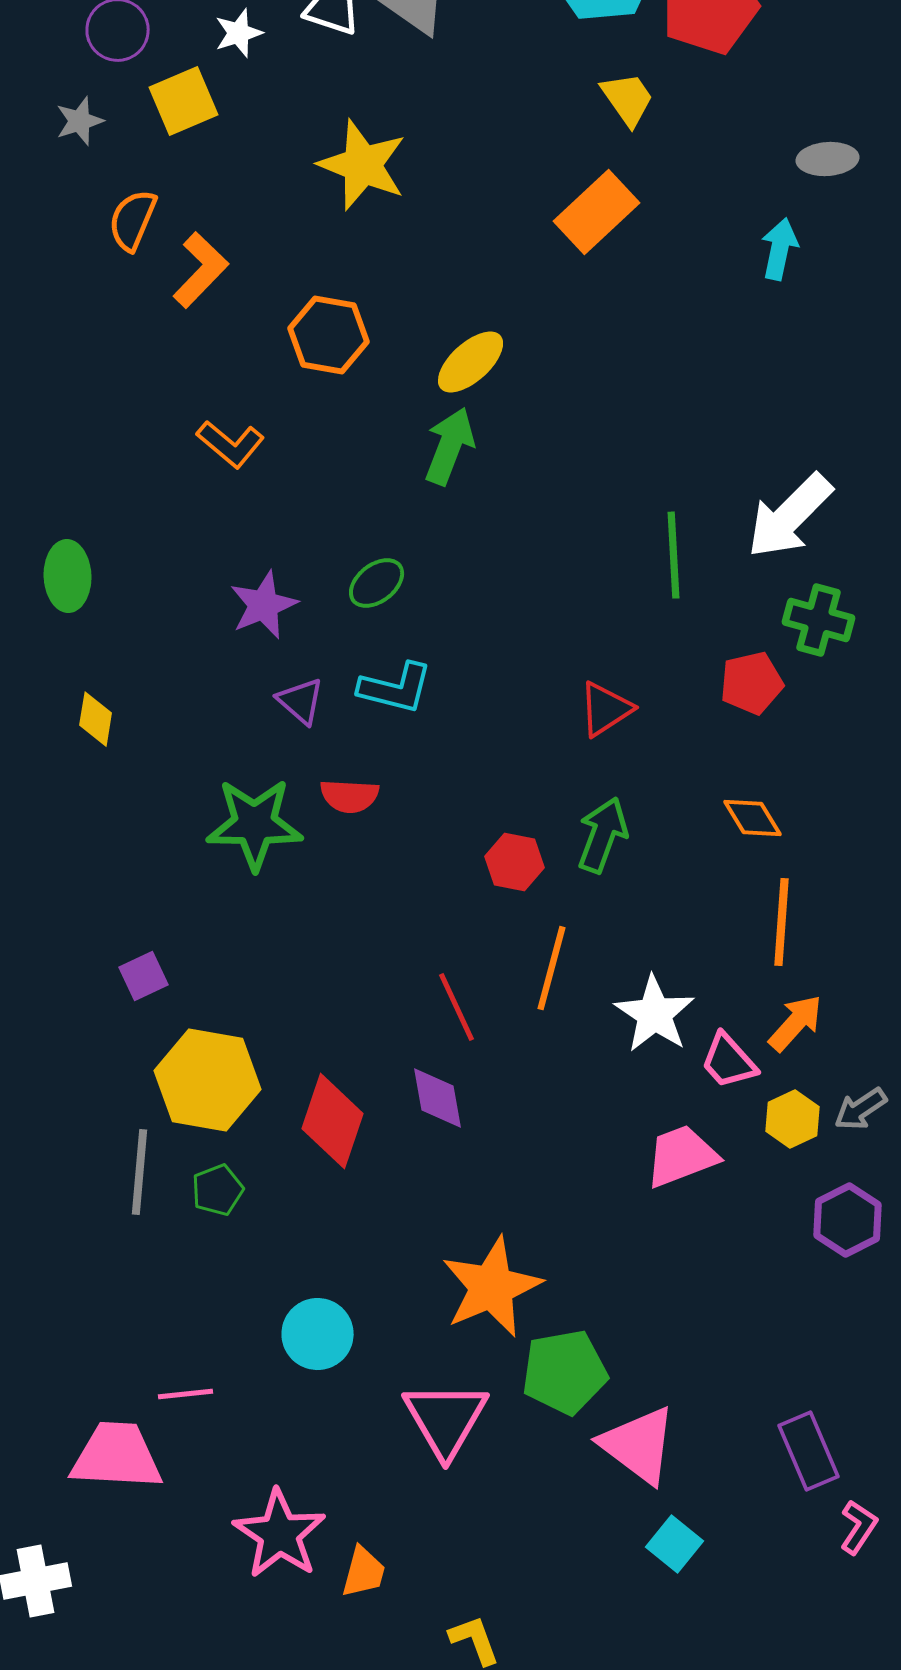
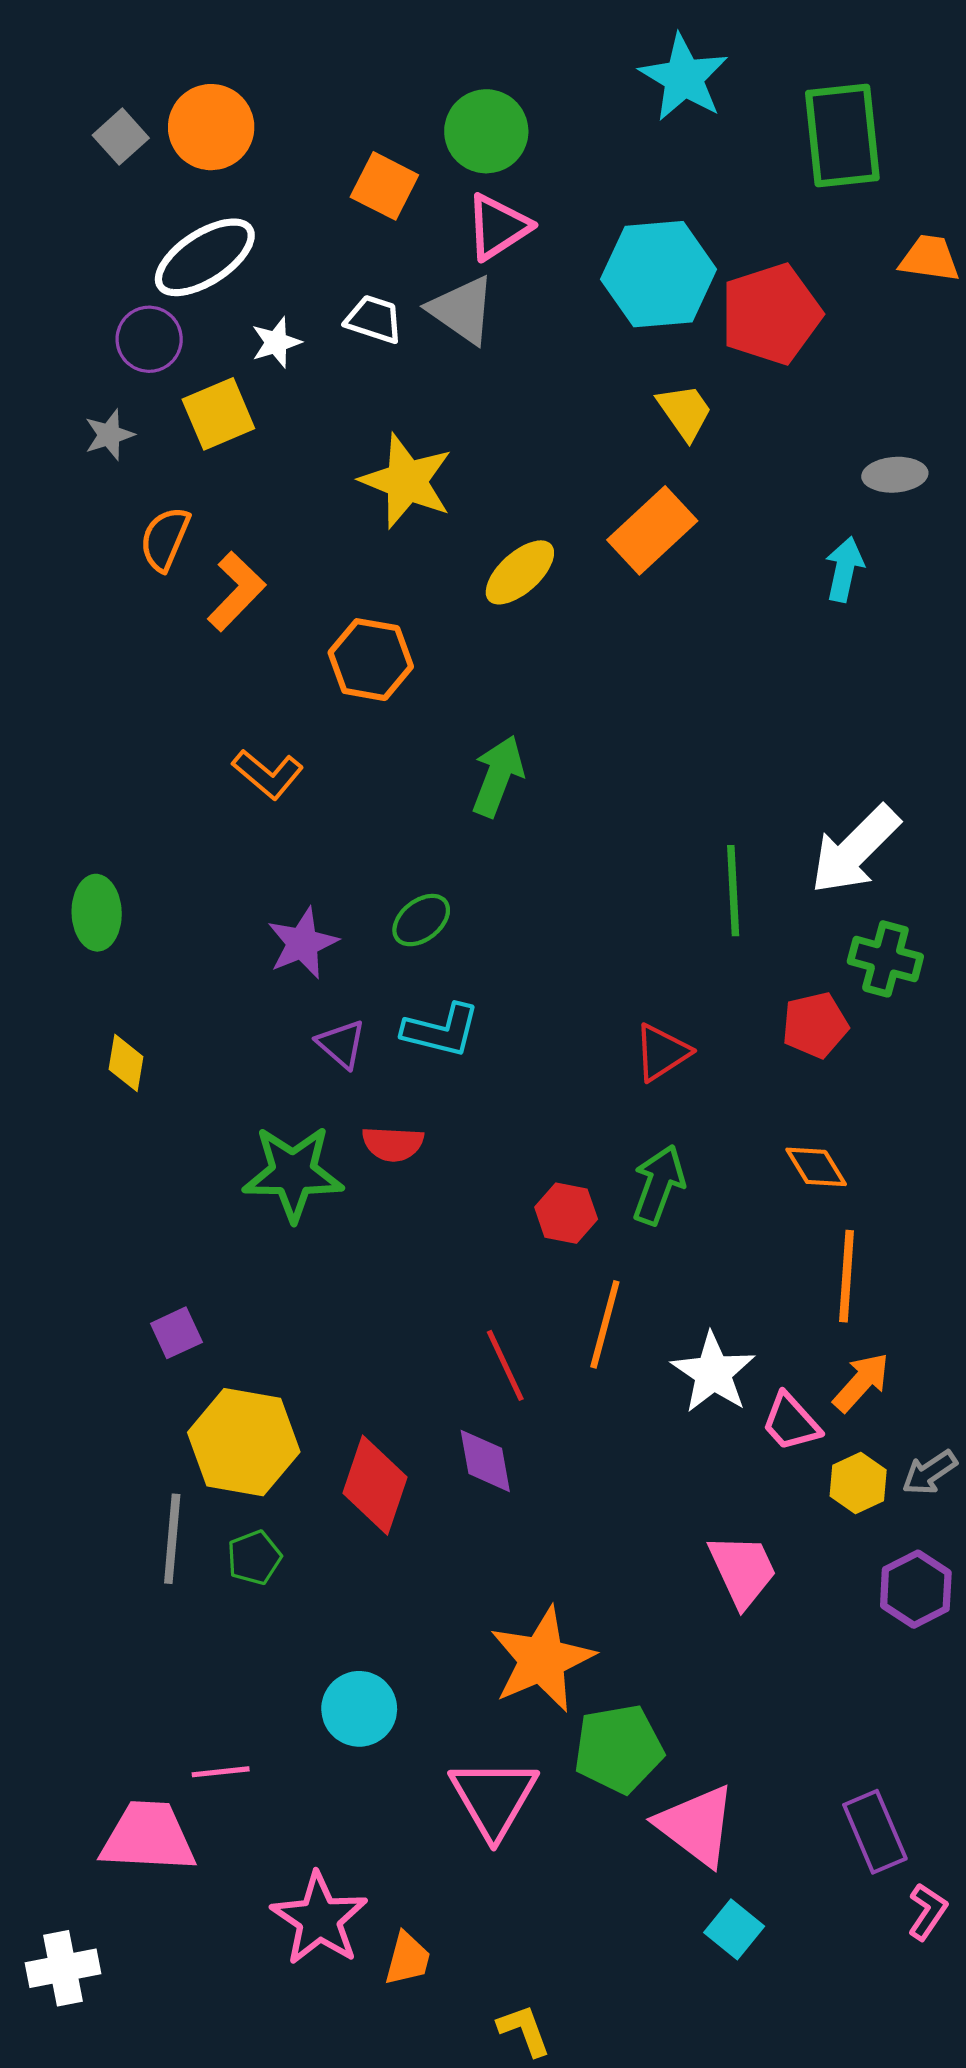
yellow ellipse: (471, 362) -> (520, 572), moved
pink trapezoid: (682, 1156) -> (743, 1570), moved, turned 86

